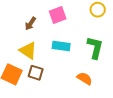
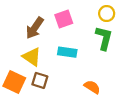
brown arrow: (30, 24) -> (35, 28), size x1.5
green L-shape: (95, 48) -> (104, 38), moved

